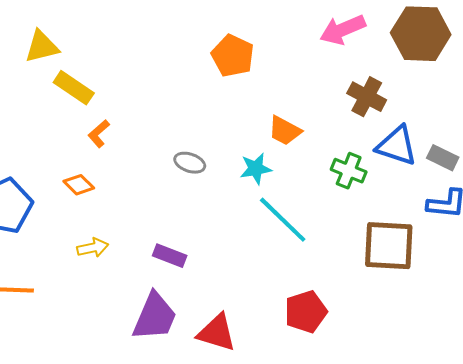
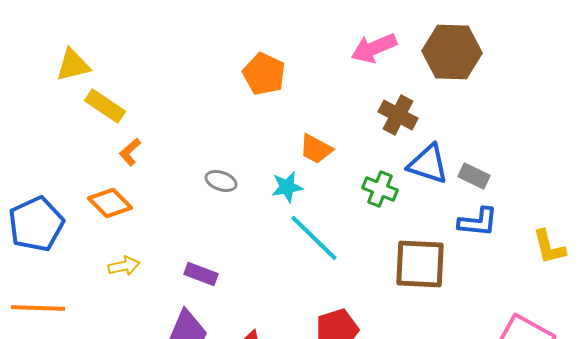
orange diamond: (79, 185) -> (110, 203), size x1.4

